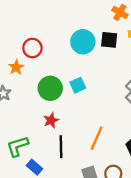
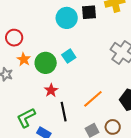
red circle: (32, 48) -> (14, 38), moved
orange star: (16, 67) -> (24, 59), moved
orange line: (97, 138) -> (93, 99), turned 35

